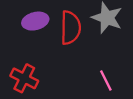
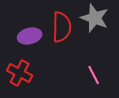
purple ellipse: (35, 21) -> (30, 36), moved

